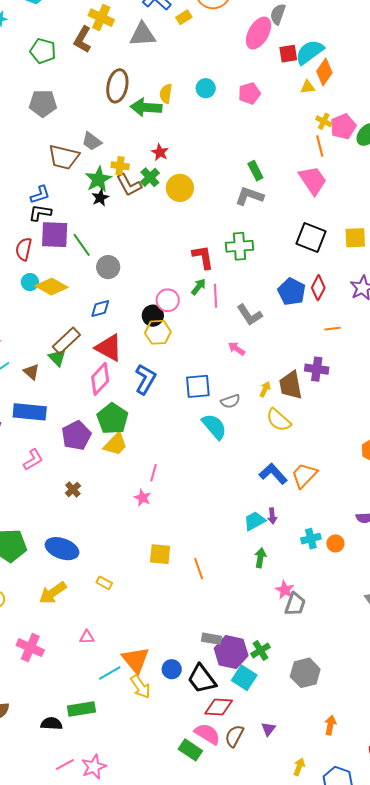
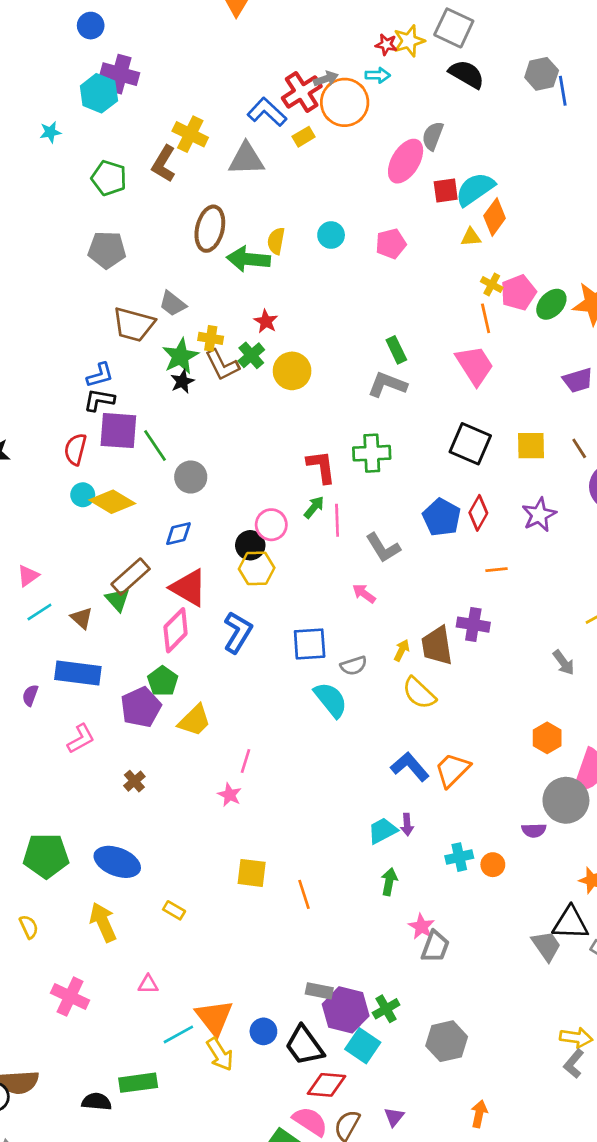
green pentagon: (113, 419) -> (163, 681), moved, size x0.7
yellow arrow: (53, 593) -> (103, 922), turned 100

